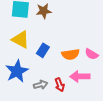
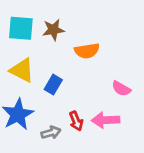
orange semicircle: (70, 54) -> (87, 51), moved
red arrow: (60, 85) -> (76, 121), moved

